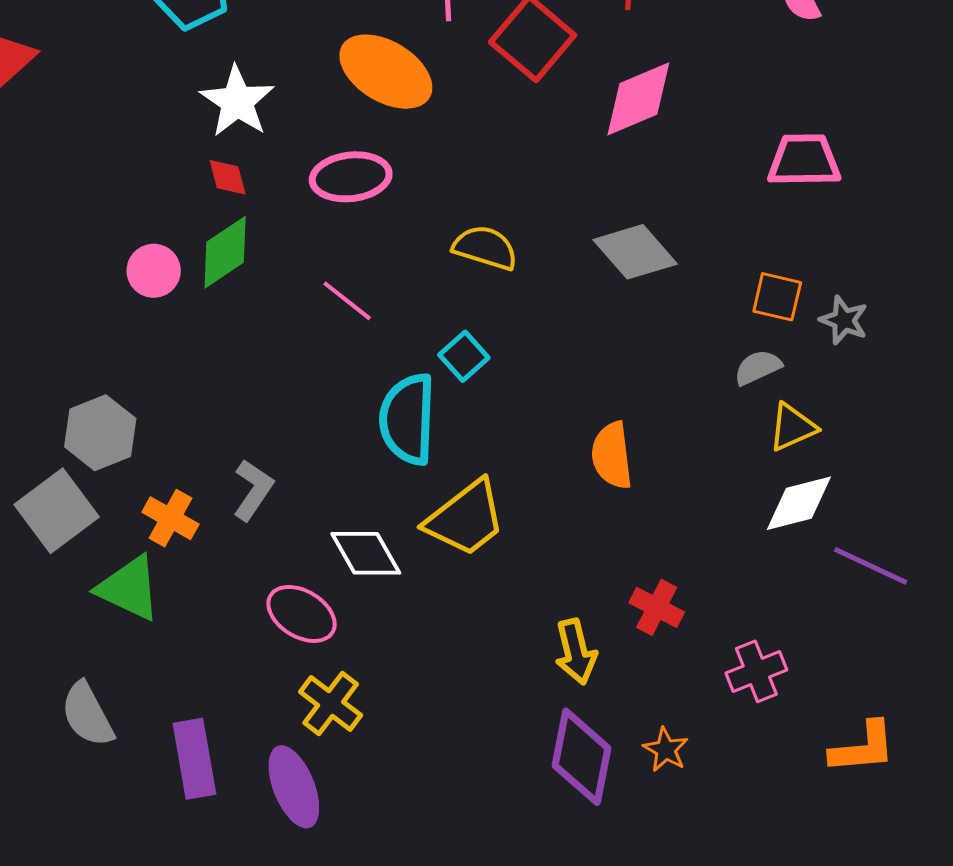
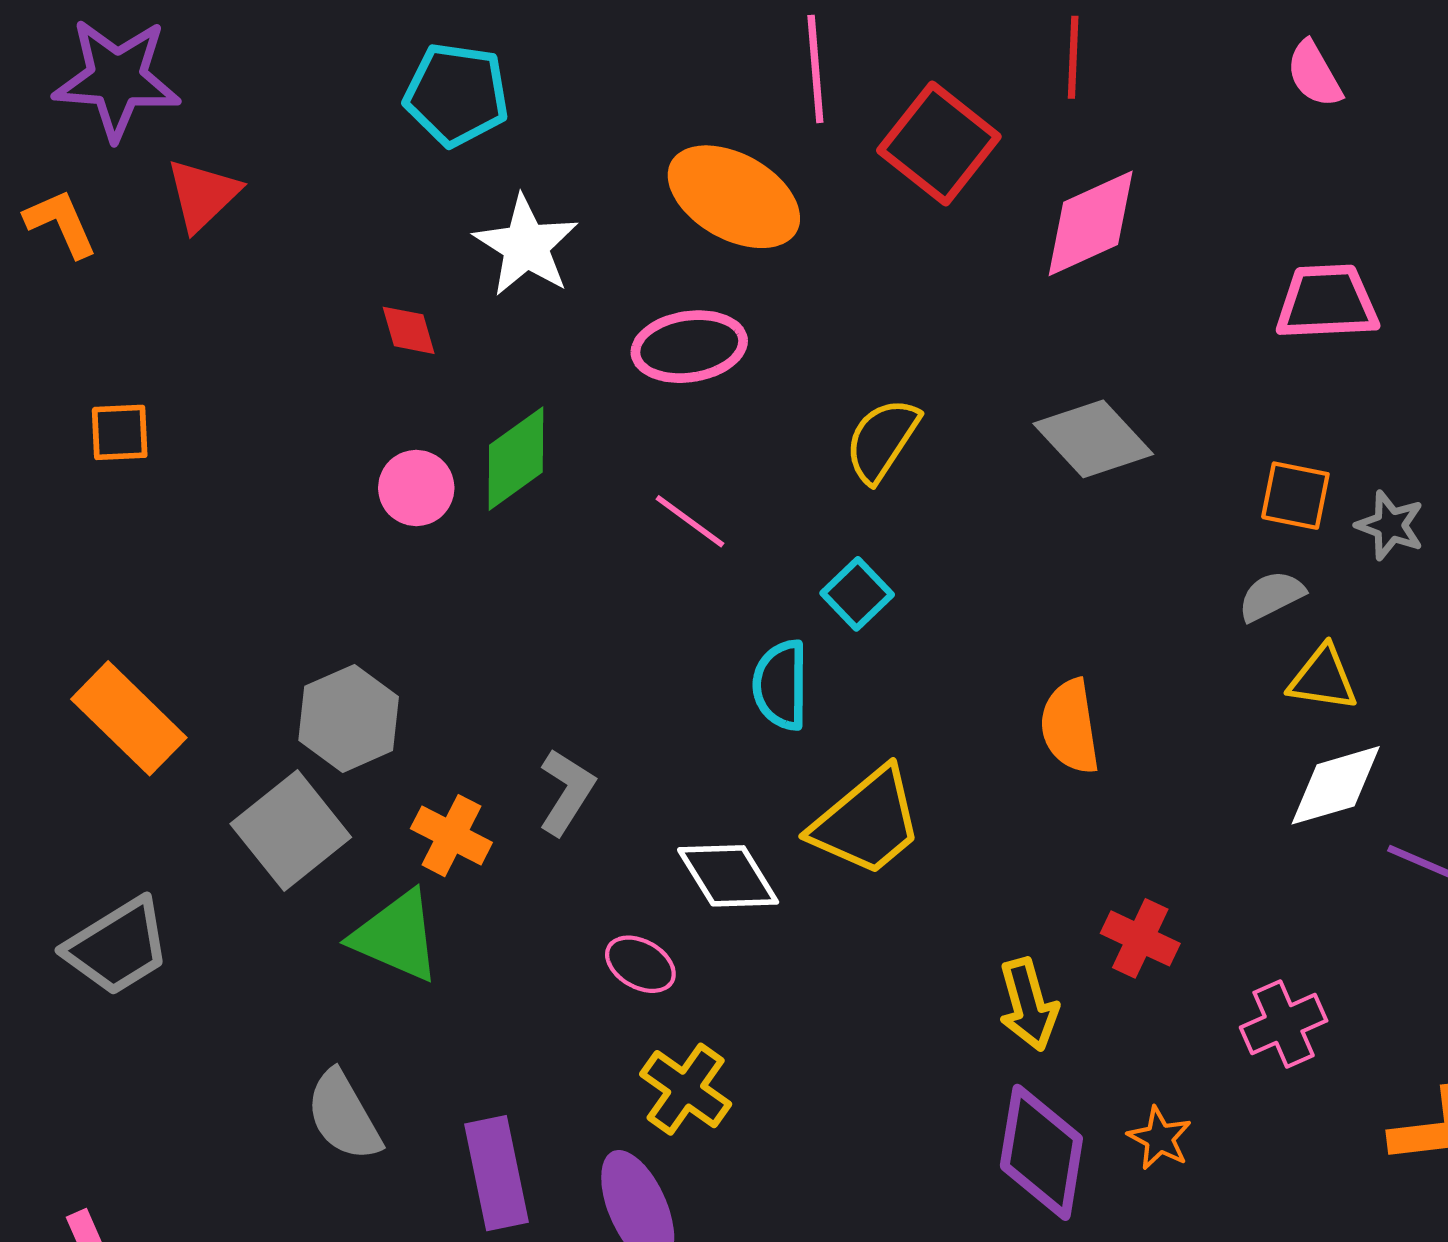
red diamond: (228, 177) -> (409, 330), moved
yellow semicircle: (485, 248) -> (882, 440), turned -72
cyan semicircle: (408, 419) -> (781, 685), size x0.7
yellow triangle: (793, 427) -> (1323, 678), turned 34
pink ellipse: (301, 614) -> (640, 964), size x0.7

